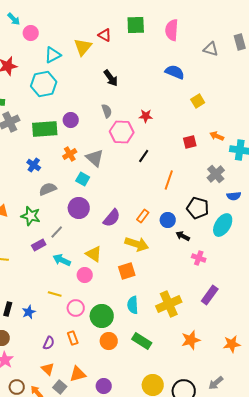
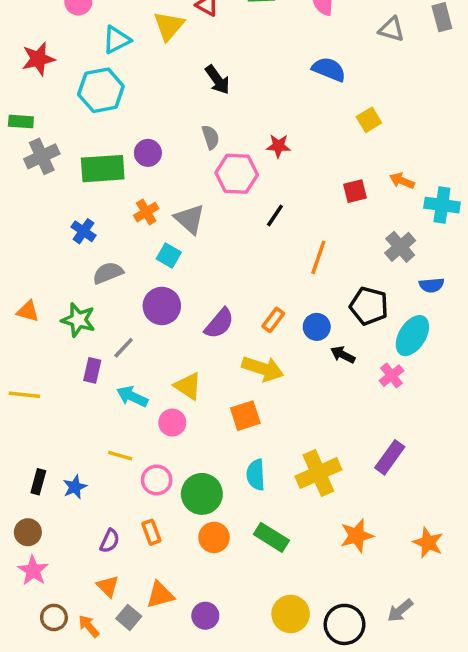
purple rectangle: (39, 245) -> (92, 370), turned -48
pink cross: (199, 258) -> (392, 376), moved, turned 32
orange star: (232, 344) -> (428, 543), turned 30

